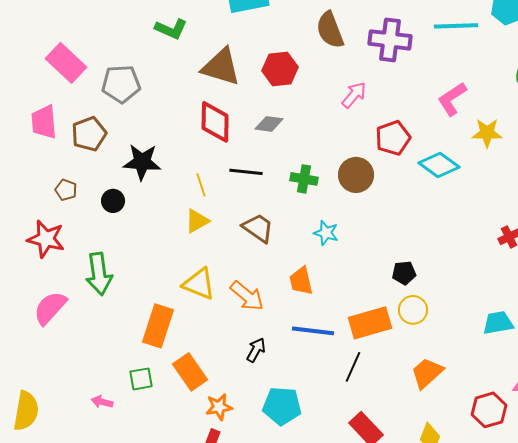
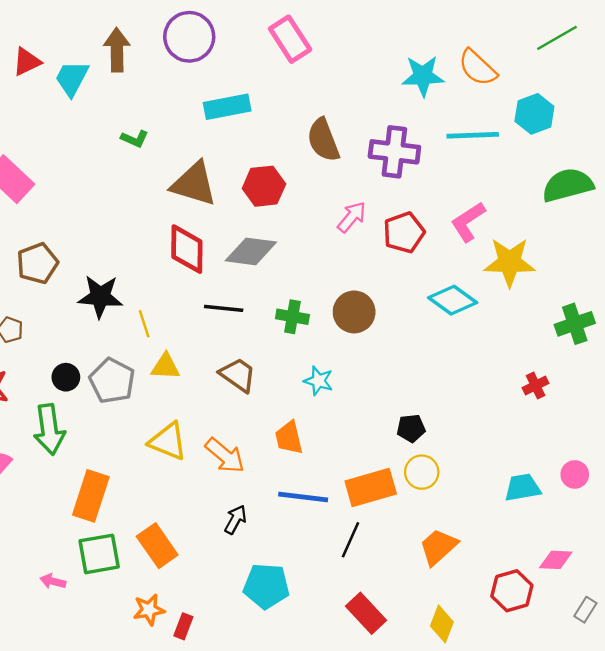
green L-shape: (171, 29) -> (135, 139), size x0.7
gray pentagon: (121, 84) -> (112, 381), moved, turned 30
gray diamond: (269, 124) -> (251, 251), size x1.5
yellow star: (487, 133) -> (510, 262), size x1.4
red pentagon: (393, 138) -> (404, 232), moved
yellow line: (201, 185) -> (144, 324), moved
black circle: (113, 201) -> (66, 377), moved
yellow triangle: (197, 221) -> (166, 367), turned 32
orange rectangle: (158, 326) -> (91, 496), moved
green square: (141, 379) -> (99, 554), size x1.5
orange star: (219, 407) -> (149, 610), moved

